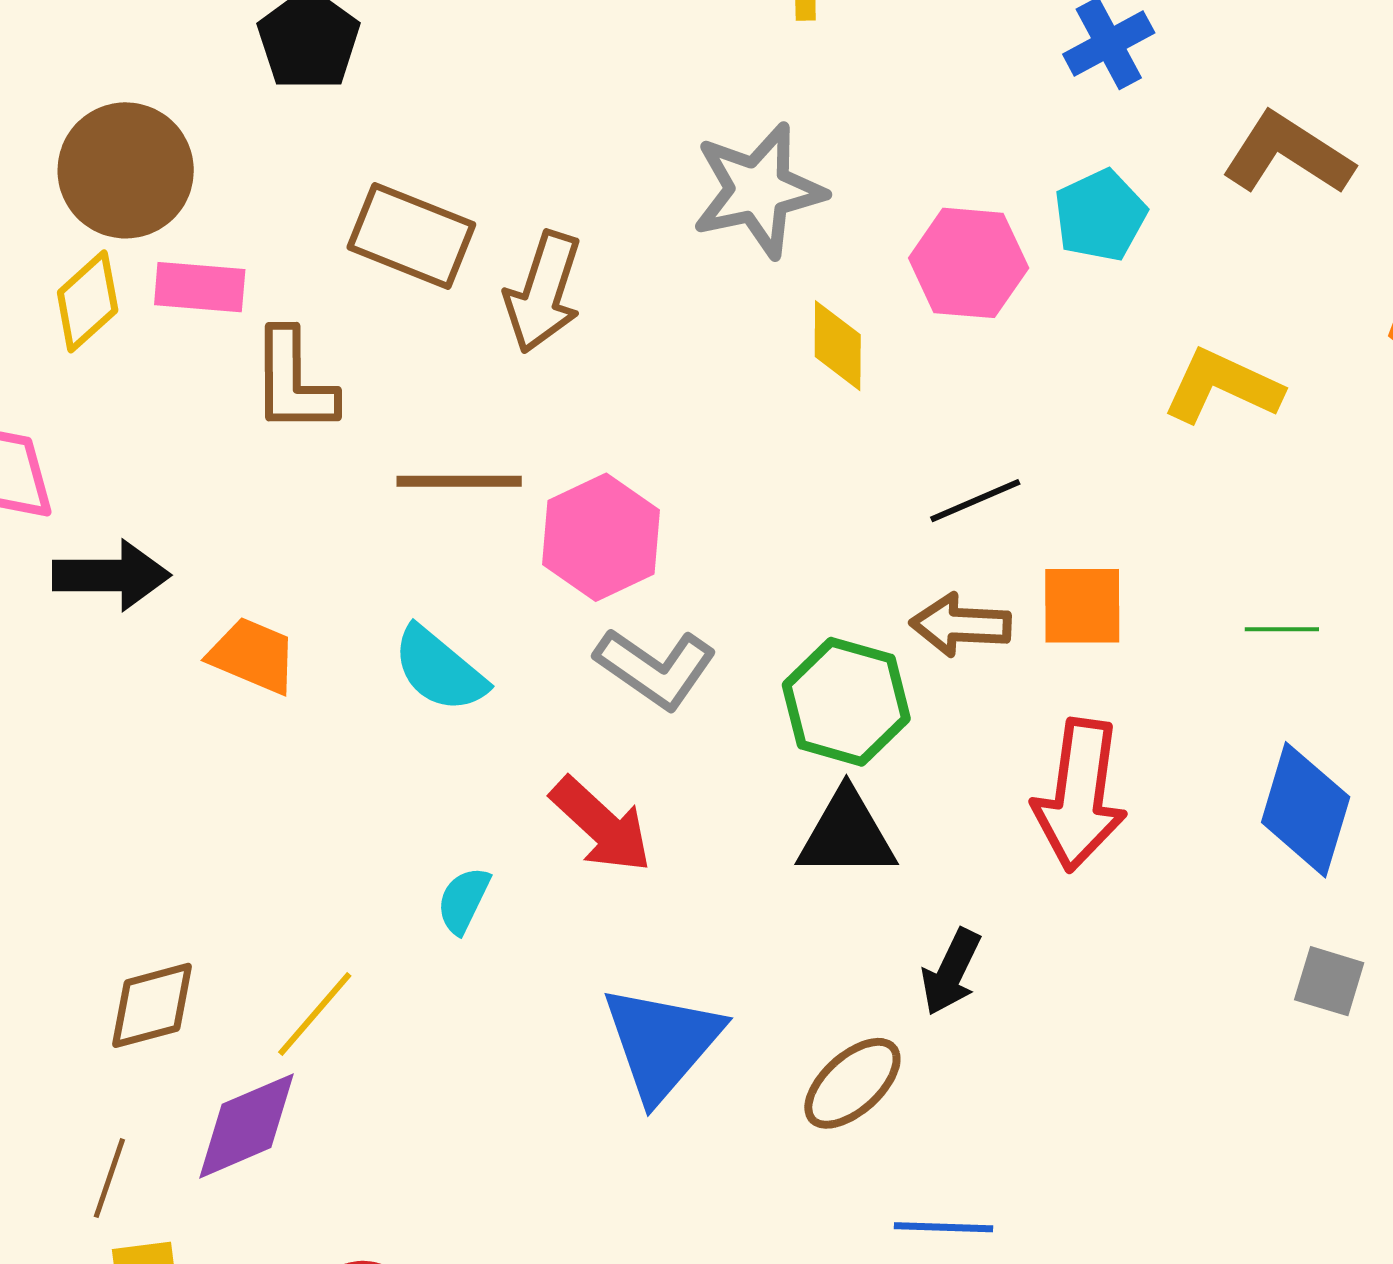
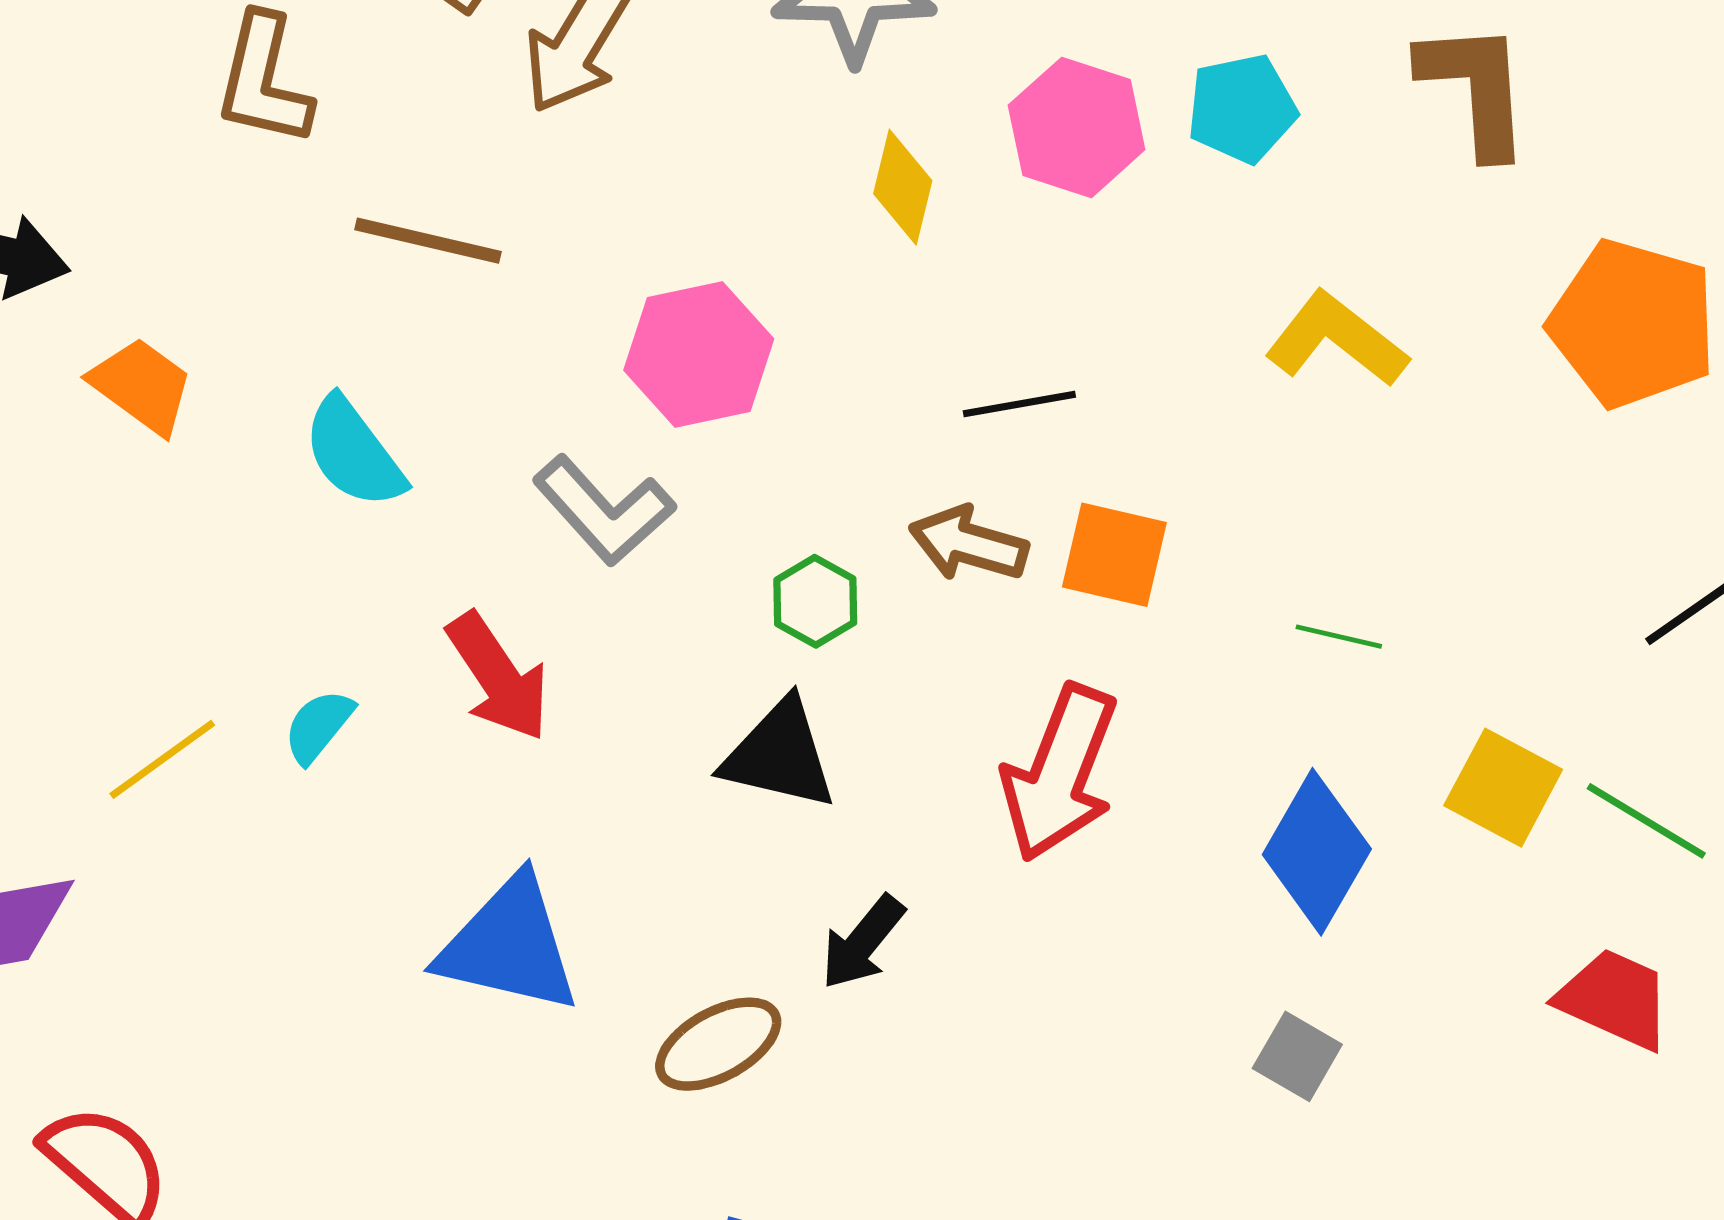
brown L-shape: (1288, 154) -> (1475, 88), turned 40
pink hexagon: (601, 537) -> (699, 355), moved
green hexagon: (846, 702) -> (815, 601), size x0.6
yellow line: (315, 1014) -> (162, 759), moved
blue triangle: (662, 1043) -> (509, 945), turned 49

